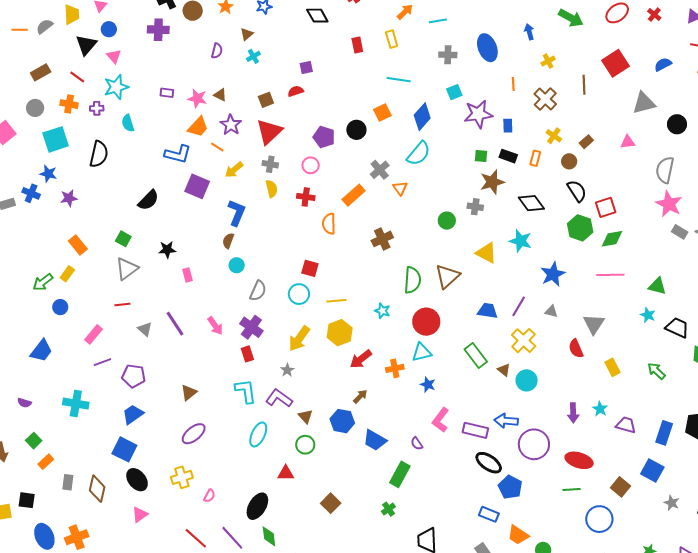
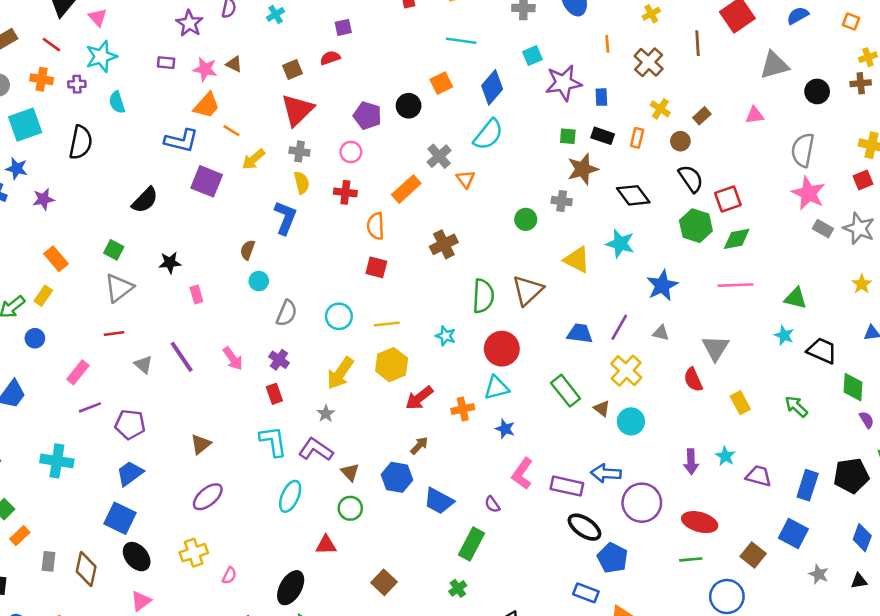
purple star: (231, 125) -> (189, 23), moved
blue L-shape: (237, 213) -> (285, 218), moved
red square: (310, 268) -> (376, 267), moved
purple cross: (251, 327) -> (279, 360), size x0.7

